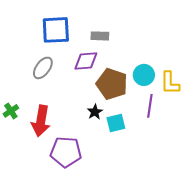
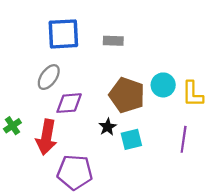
purple diamond: (86, 61) -> (69, 103), moved
purple line: (150, 106) -> (184, 139), moved

